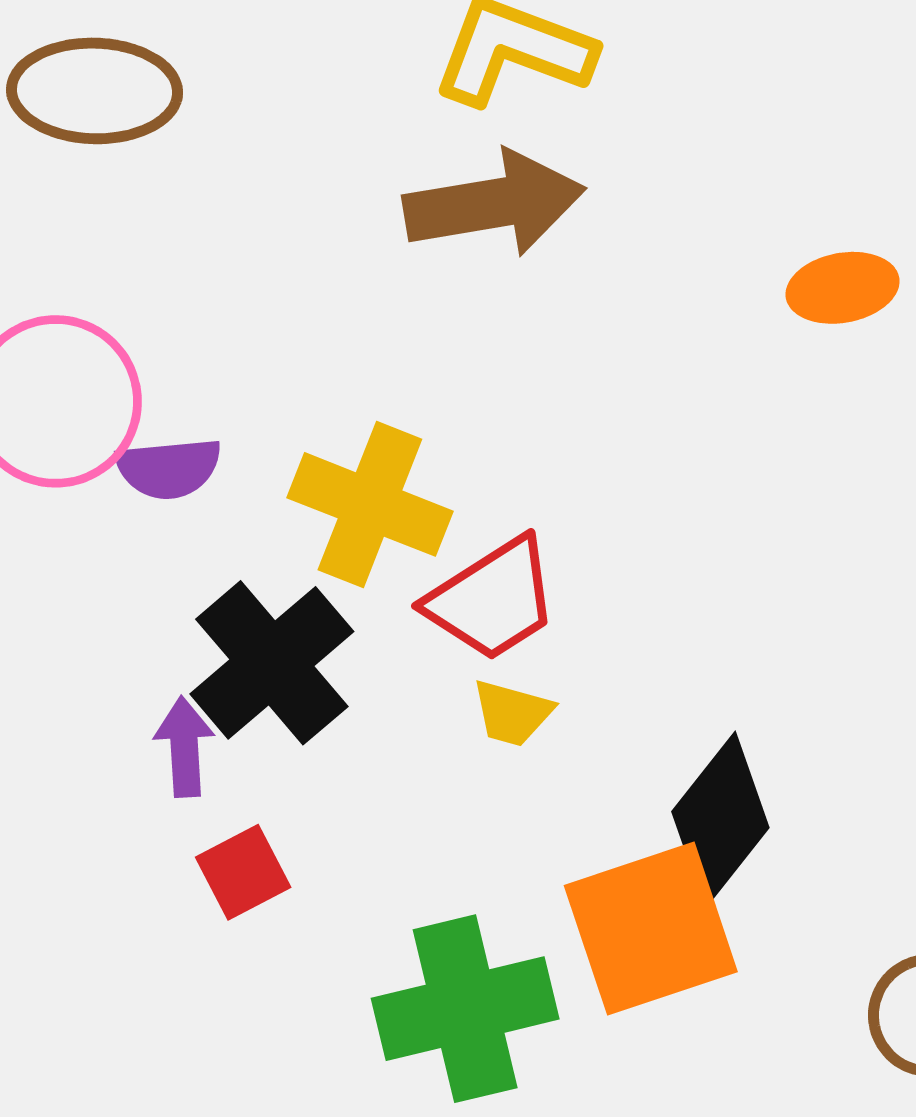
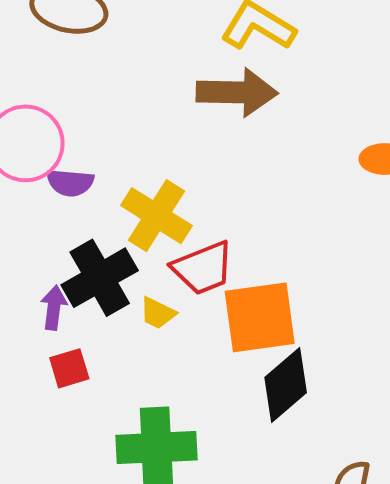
yellow trapezoid: (512, 713) -> (158, 313), moved
orange square: (651, 929) -> (260, 317), moved

